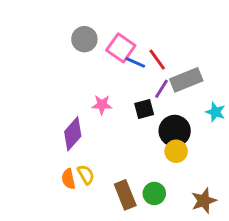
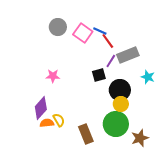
blue line: (135, 62) -> (100, 31), moved
pink star: (102, 105) -> (53, 76), moved
purple diamond: (73, 134) -> (41, 108), moved
orange semicircle: (68, 179) -> (47, 123), turned 96
green circle: (154, 193) -> (116, 124), moved, size x1.6

